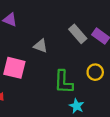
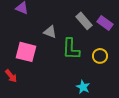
green L-shape: (63, 82) -> (71, 49), moved

